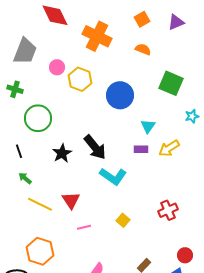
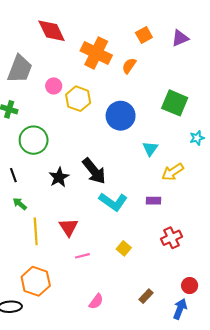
orange semicircle: (143, 49) -> (129, 66), moved, turned -77
purple rectangle: (141, 149) -> (153, 201), moved
yellow line: (40, 204) -> (36, 231), turned 60

